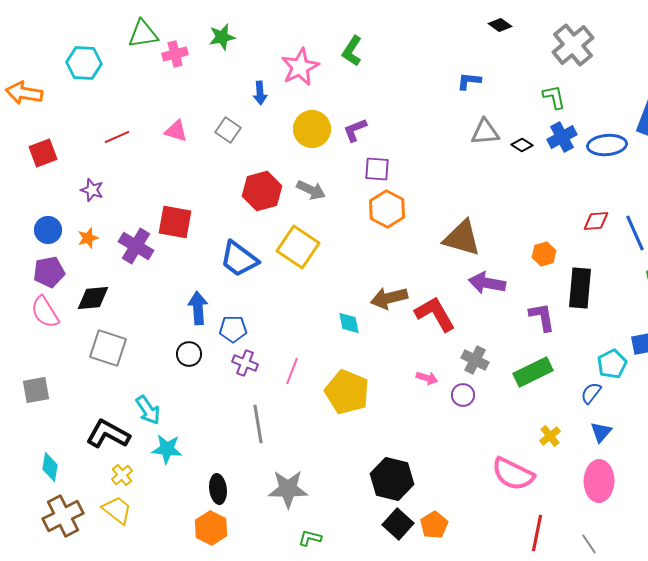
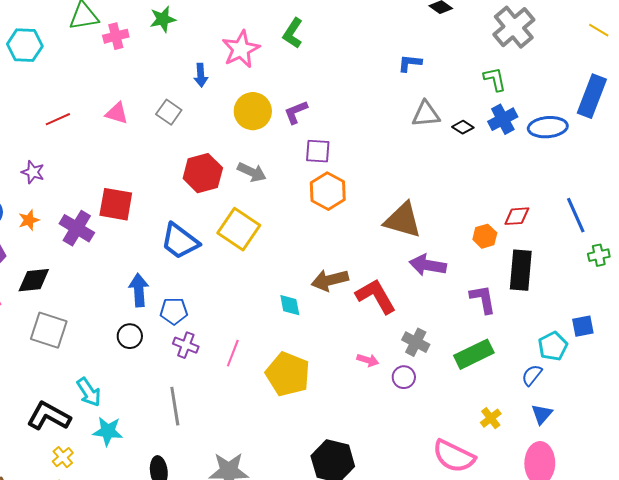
red diamond: (596, 221) -> (517, 216), moved
gray line: (258, 424) -> (175, 406), moved

